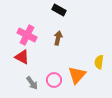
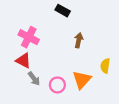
brown arrow: (58, 38) -> (79, 40), moved
gray arrow: (32, 83) -> (34, 79), moved

